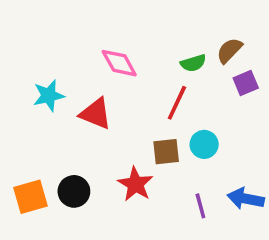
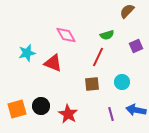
brown semicircle: (229, 50) -> (127, 11), moved
cyan circle: (204, 144) -> (122, 82), moved
red star: (135, 184) -> (68, 114), moved

